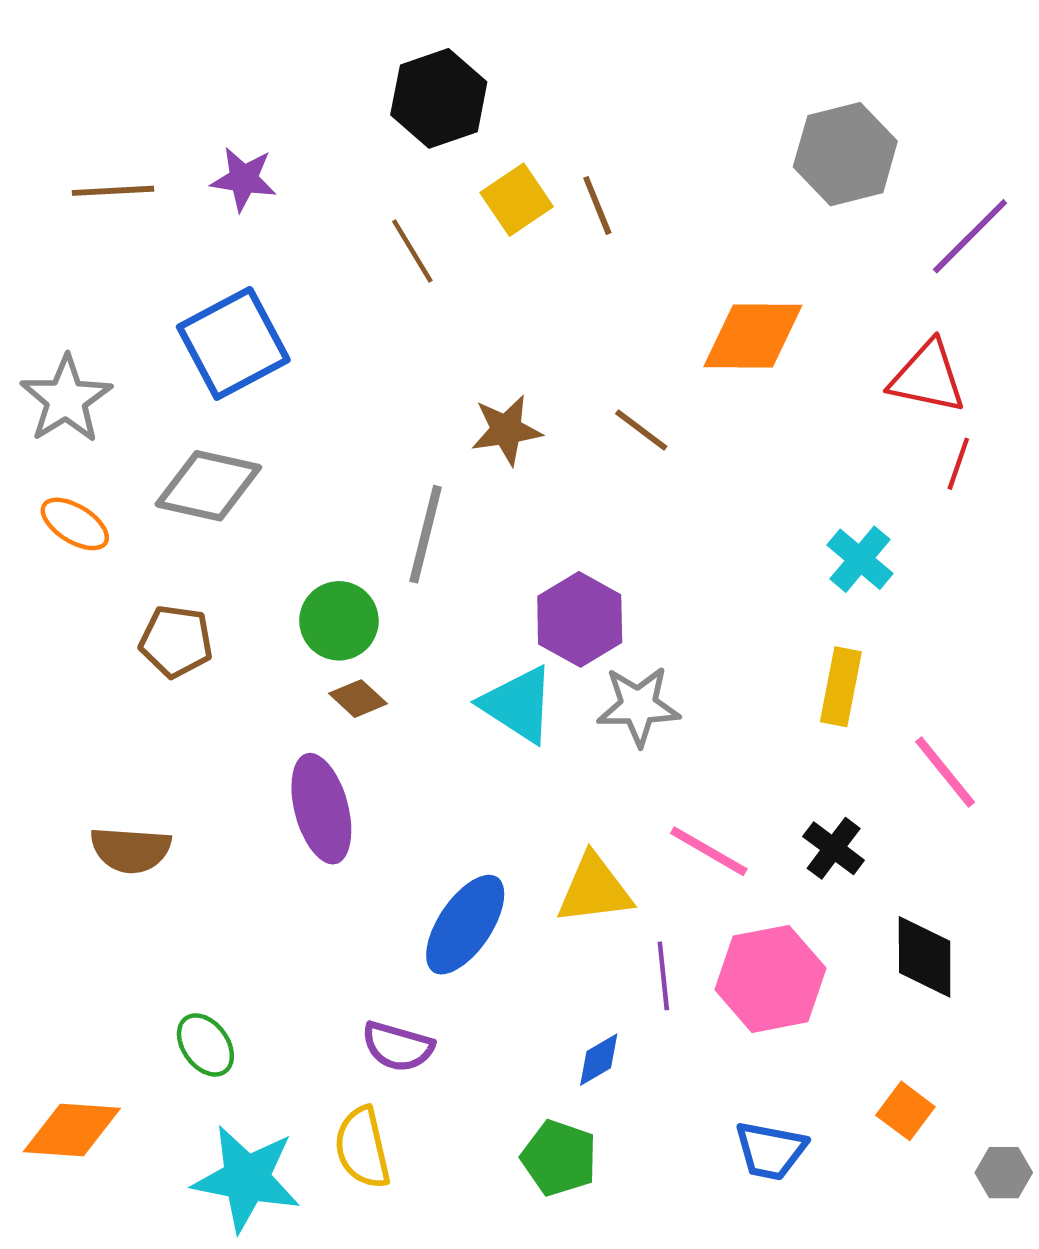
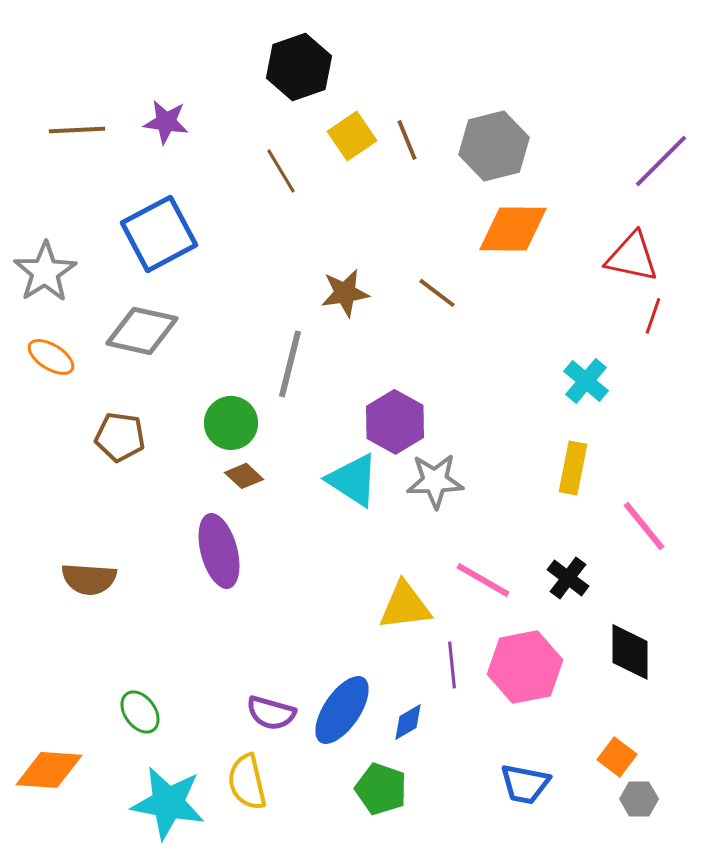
gray hexagon: (845, 154) -> (494, 146), moved
blue ellipse: (465, 925) -> (342, 710), moved
gray hexagon: (1004, 1173) -> (639, 799), moved

